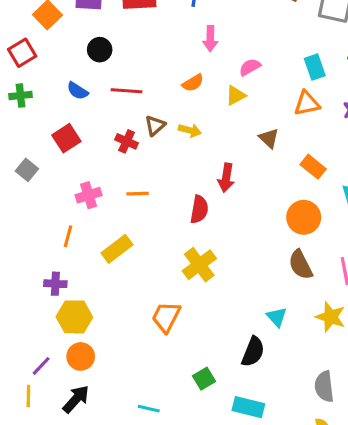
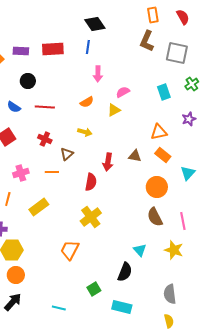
orange triangle: (307, 103) -> (159, 132), moved
brown triangle: (155, 126) -> (67, 154), moved
brown triangle: (269, 138) -> (135, 156), moved, turned -32

